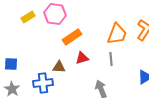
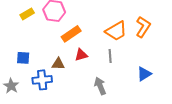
orange trapezoid: (117, 34) -> (116, 31), turned 40
blue square: (11, 64) -> (23, 58), moved

